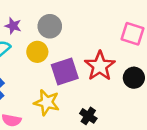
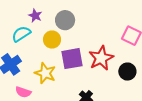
yellow star: (47, 102) -> (45, 73), moved

